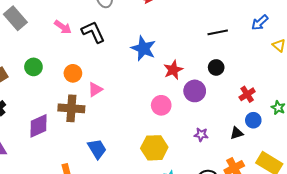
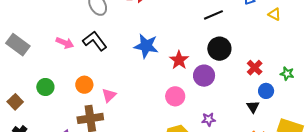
black circle: (216, 67) -> (219, 49), size x1.5
black triangle: (237, 133) -> (253, 107), turned -32
purple star: (201, 135) -> (209, 119), moved

